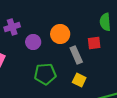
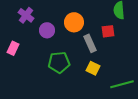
purple cross: (12, 27) -> (26, 15), turned -35

